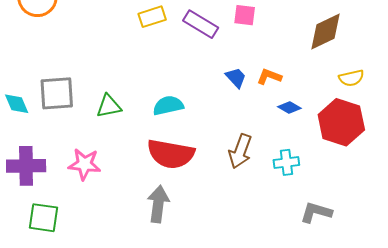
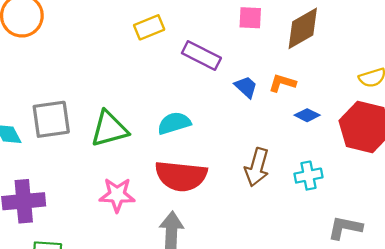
purple rectangle: (201, 24) -> (201, 55), moved
brown diamond: (325, 31) -> (303, 28), moved
green triangle: (109, 106) -> (109, 129), size x1.4
pink star: (84, 164) -> (117, 195), moved

